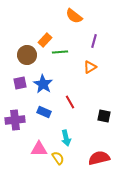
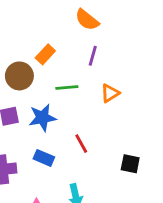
purple line: (94, 41) -> (93, 56), moved
green line: (60, 52) -> (67, 87), moved
blue star: (43, 84) -> (42, 118), turned 30

